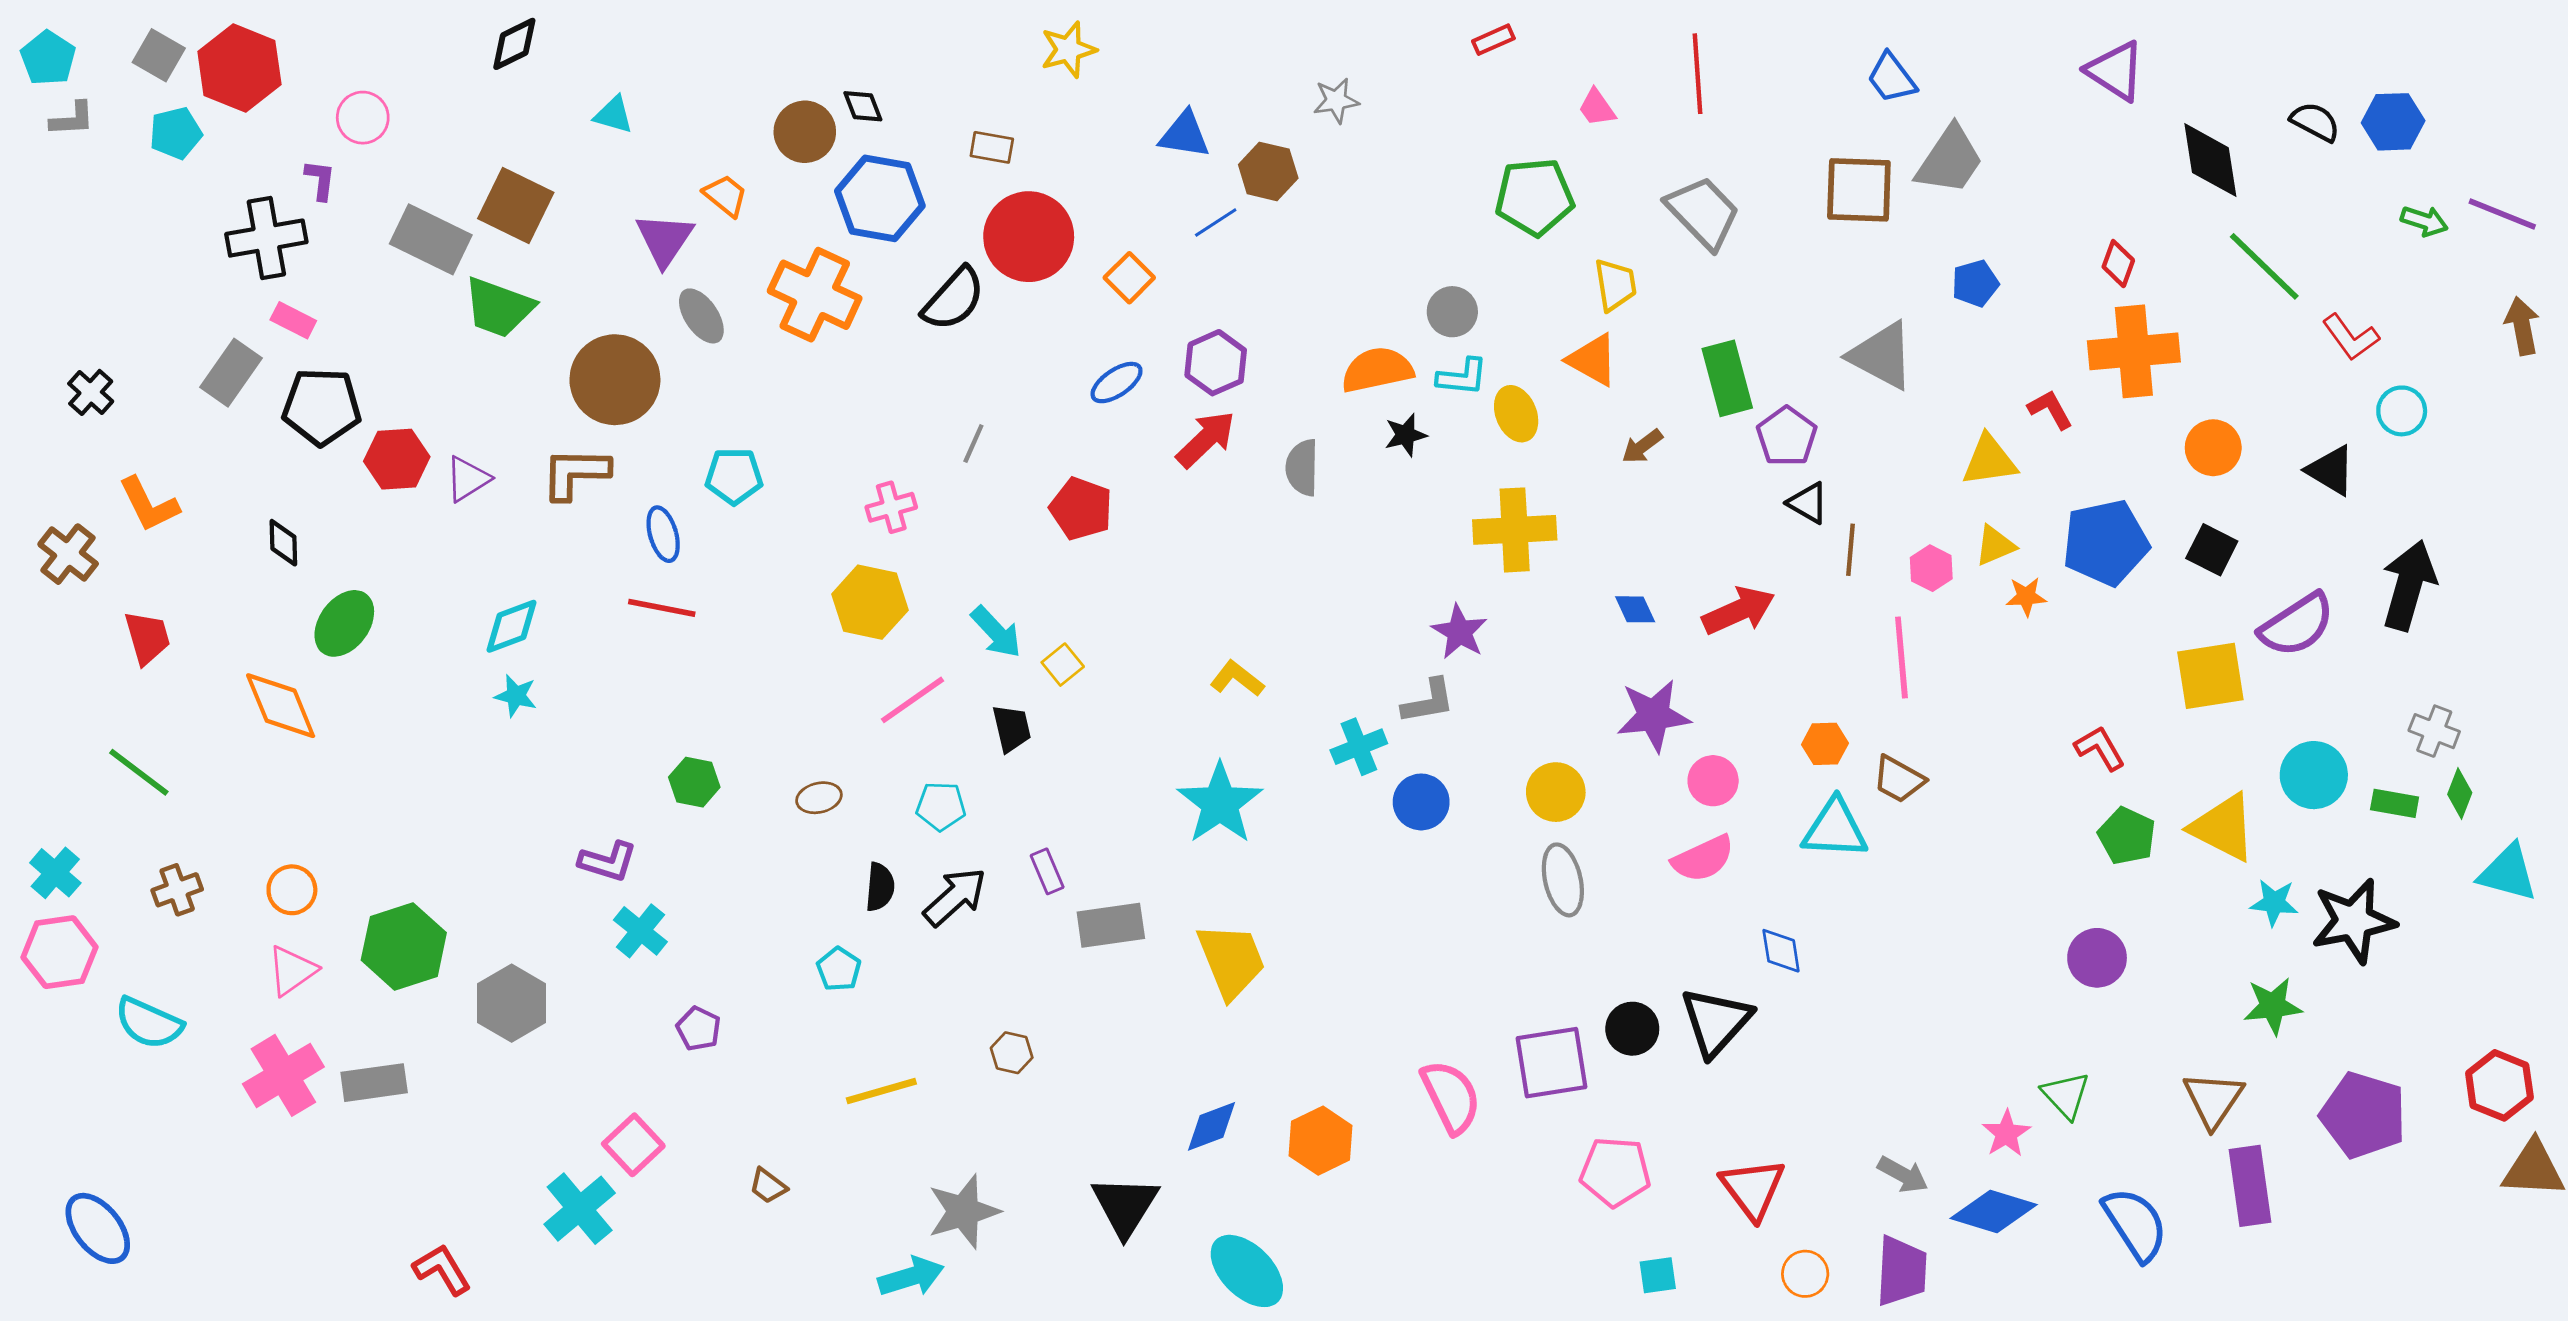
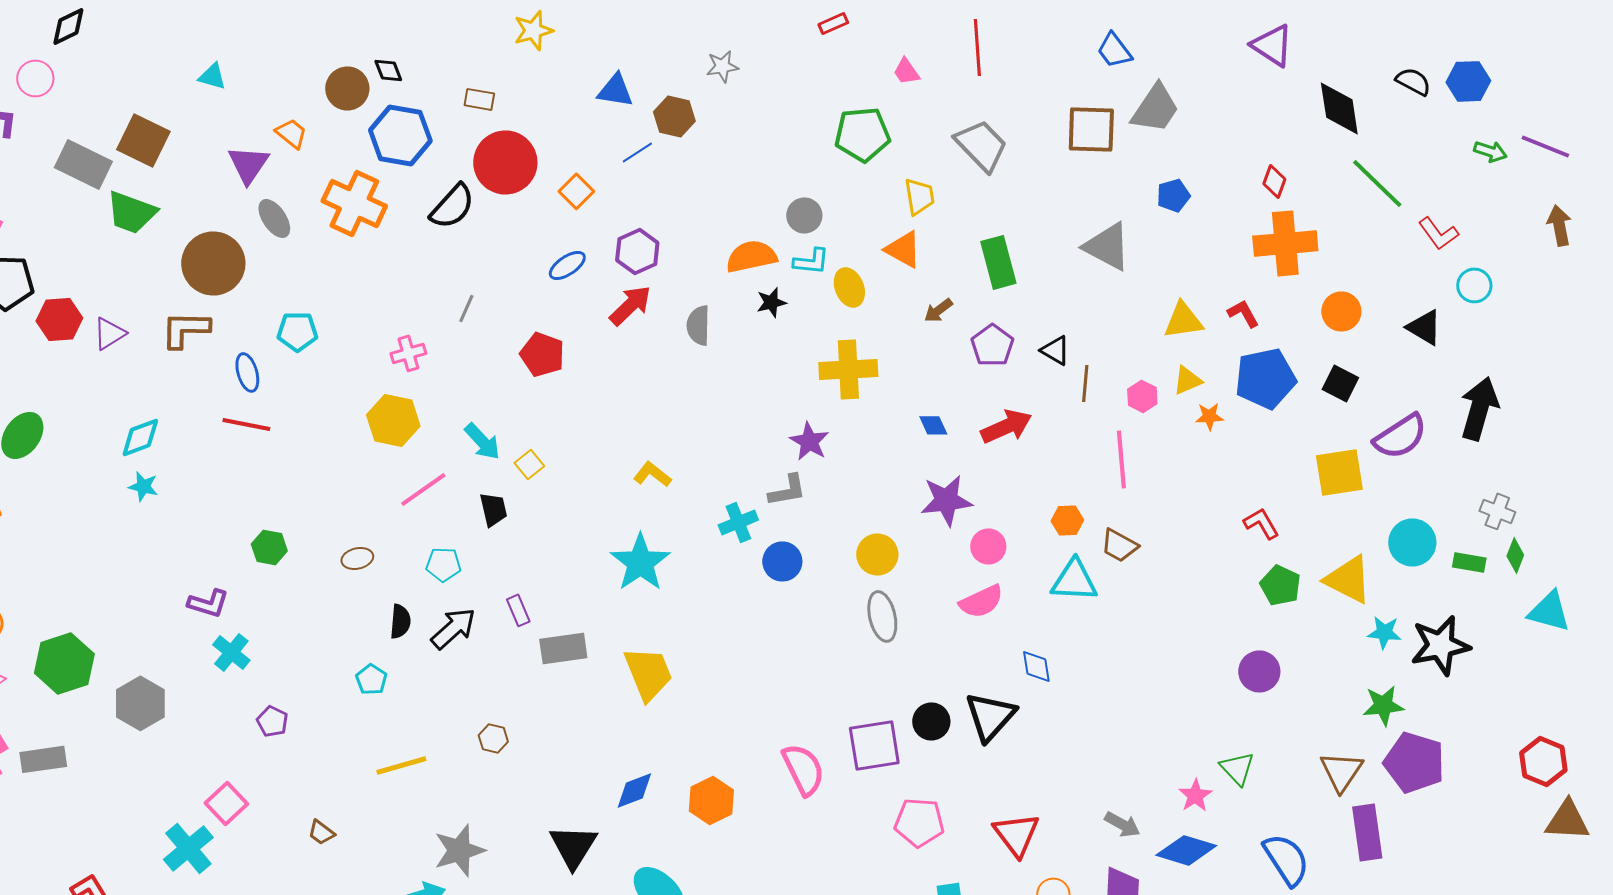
black diamond: (514, 44) -> (68, 26), moved
red L-shape: (2050, 409) -> (1243, 313), moved
purple pentagon: (1787, 436) -> (992, 345), moved
purple pentagon: (2363, 1115) -> (1414, 762), moved

